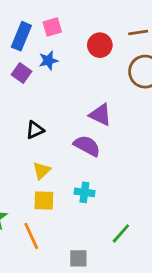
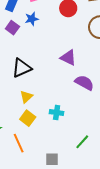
black triangle: (35, 130) -> (22, 68), size x1.5
purple semicircle: (87, 146) -> (84, 83), moved
yellow square: (44, 200) -> (28, 118), turned 35

